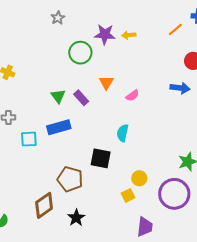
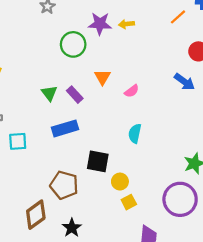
blue arrow: (180, 88) -> (184, 82), turned 30
blue rectangle: (59, 127) -> (65, 128), moved
cyan semicircle: (123, 133) -> (135, 133), moved
yellow circle: (139, 178) -> (120, 182), moved

